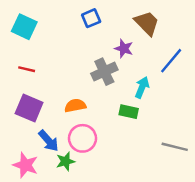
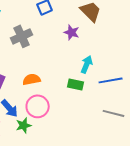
blue line: (171, 61) -> (111, 80), moved, turned 40
gray cross: (104, 72) -> (22, 36), moved

